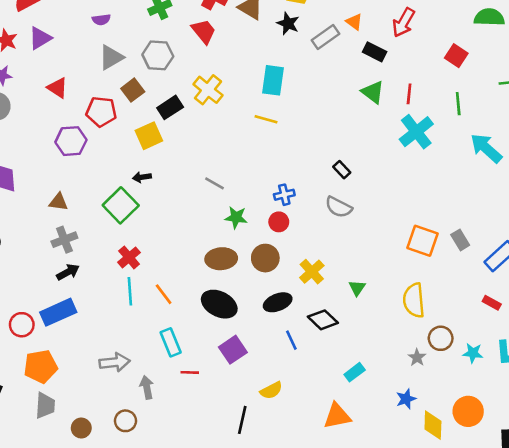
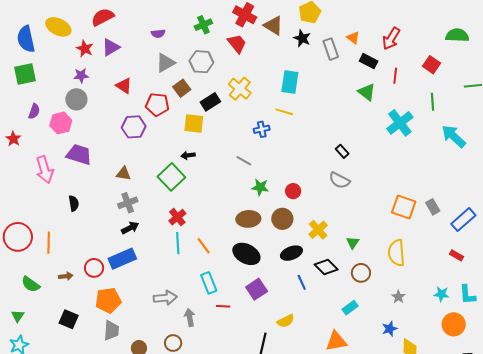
gray rectangle: (325, 37) -> (331, 49), turned -75
red line: (409, 94) -> (395, 76), moved
yellow square: (149, 136) -> (194, 123), turned 30
blue cross: (284, 195) -> (262, 129), moved
brown circle: (441, 338) -> (361, 273), moved
orange circle: (468, 411) -> (454, 324), moved

